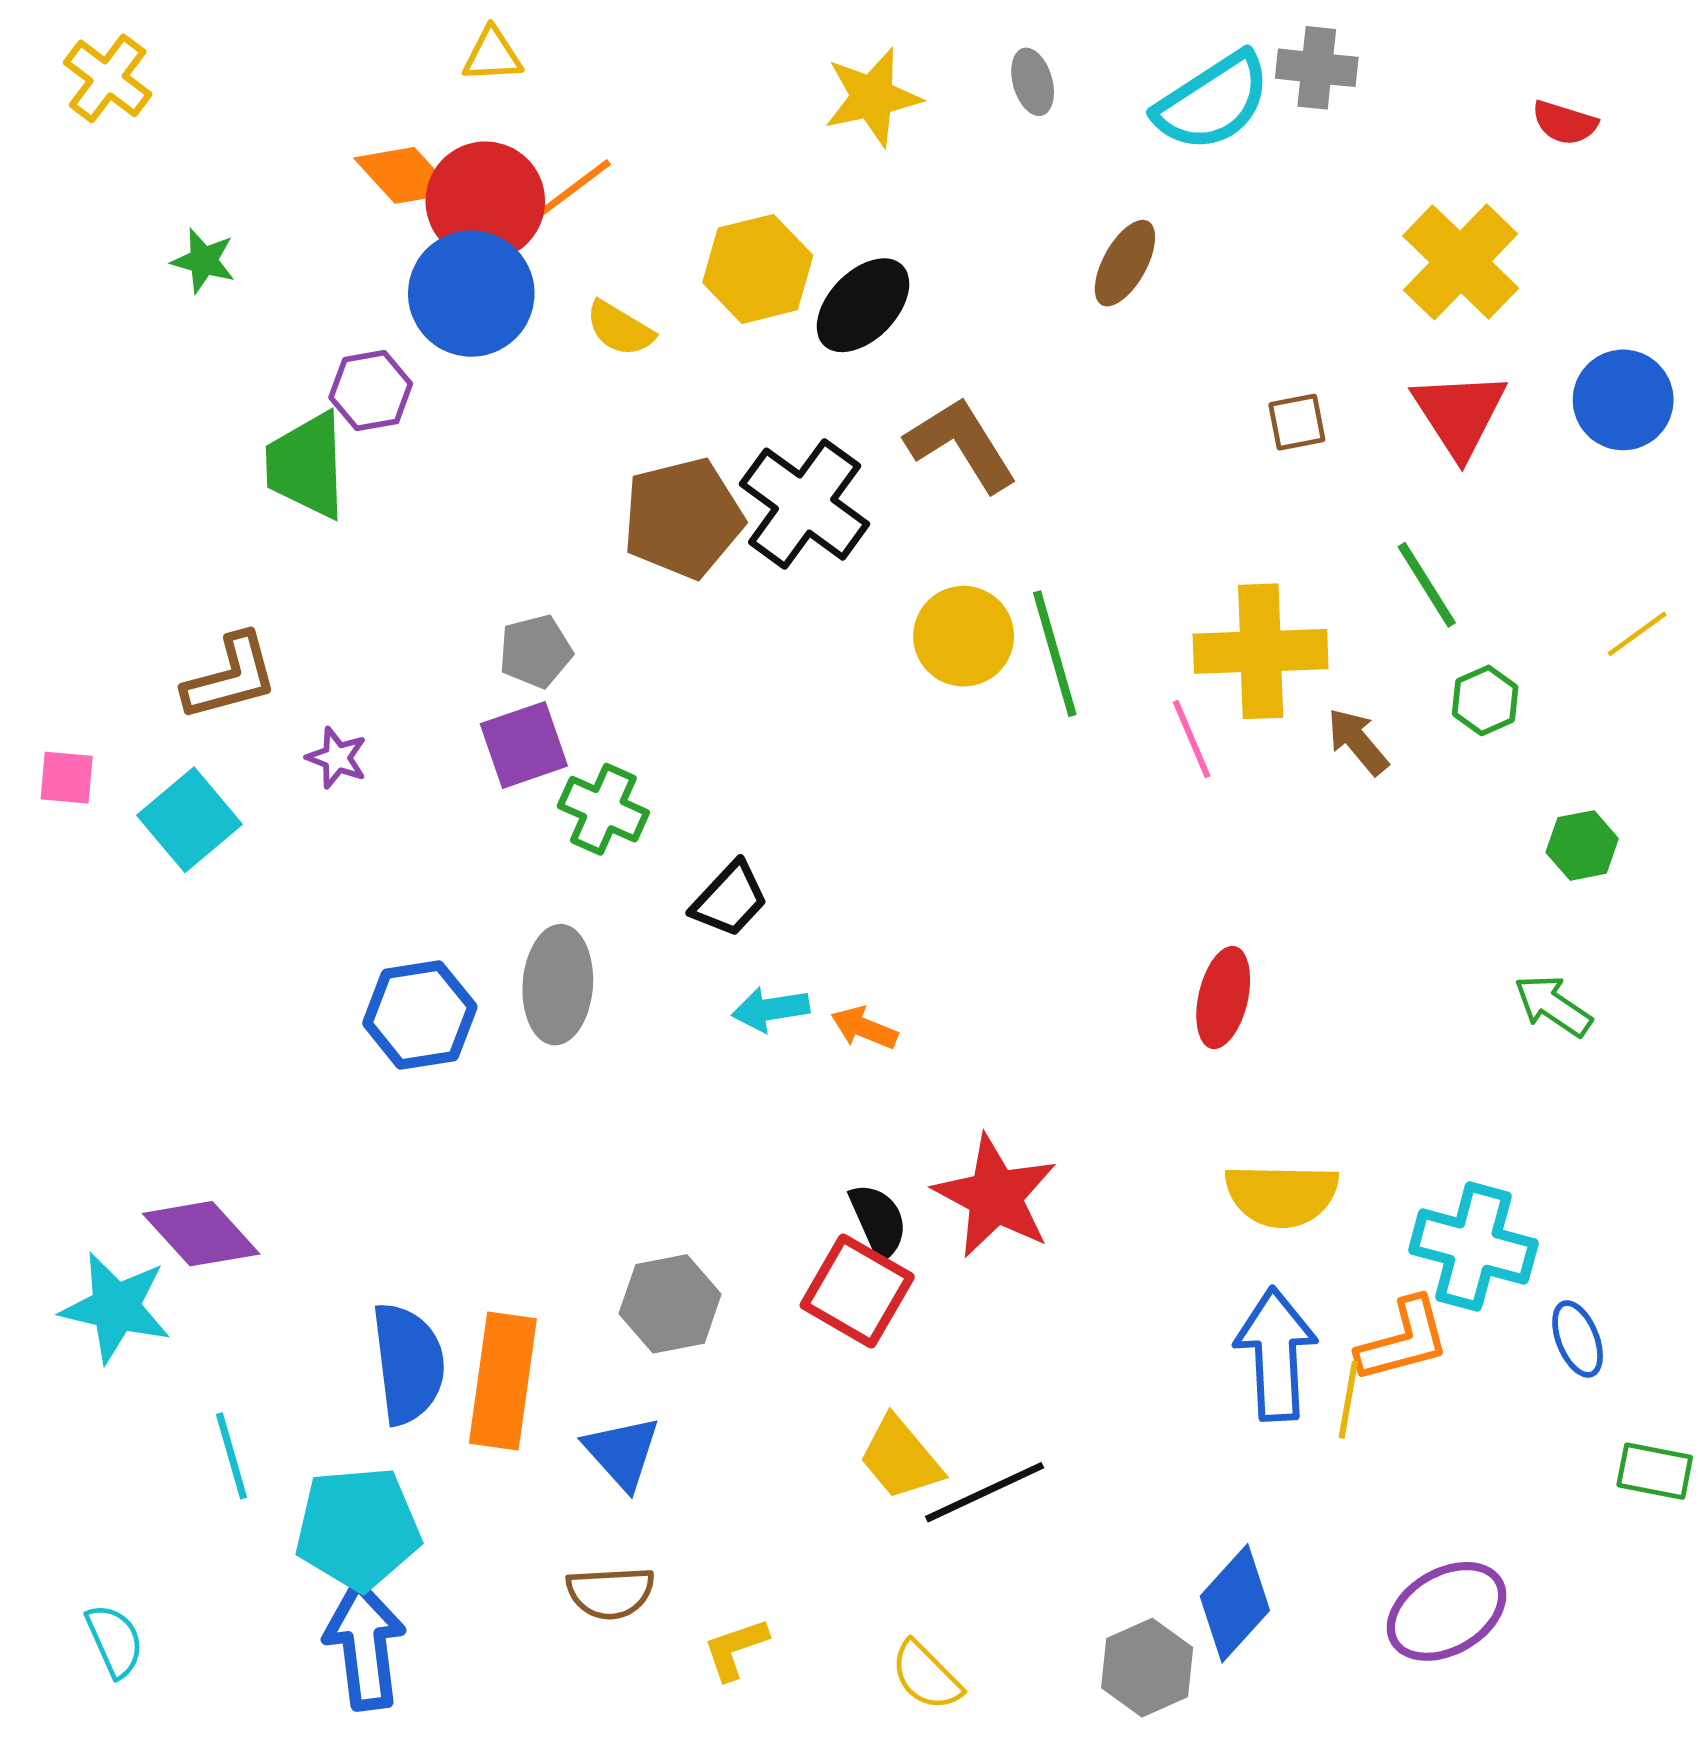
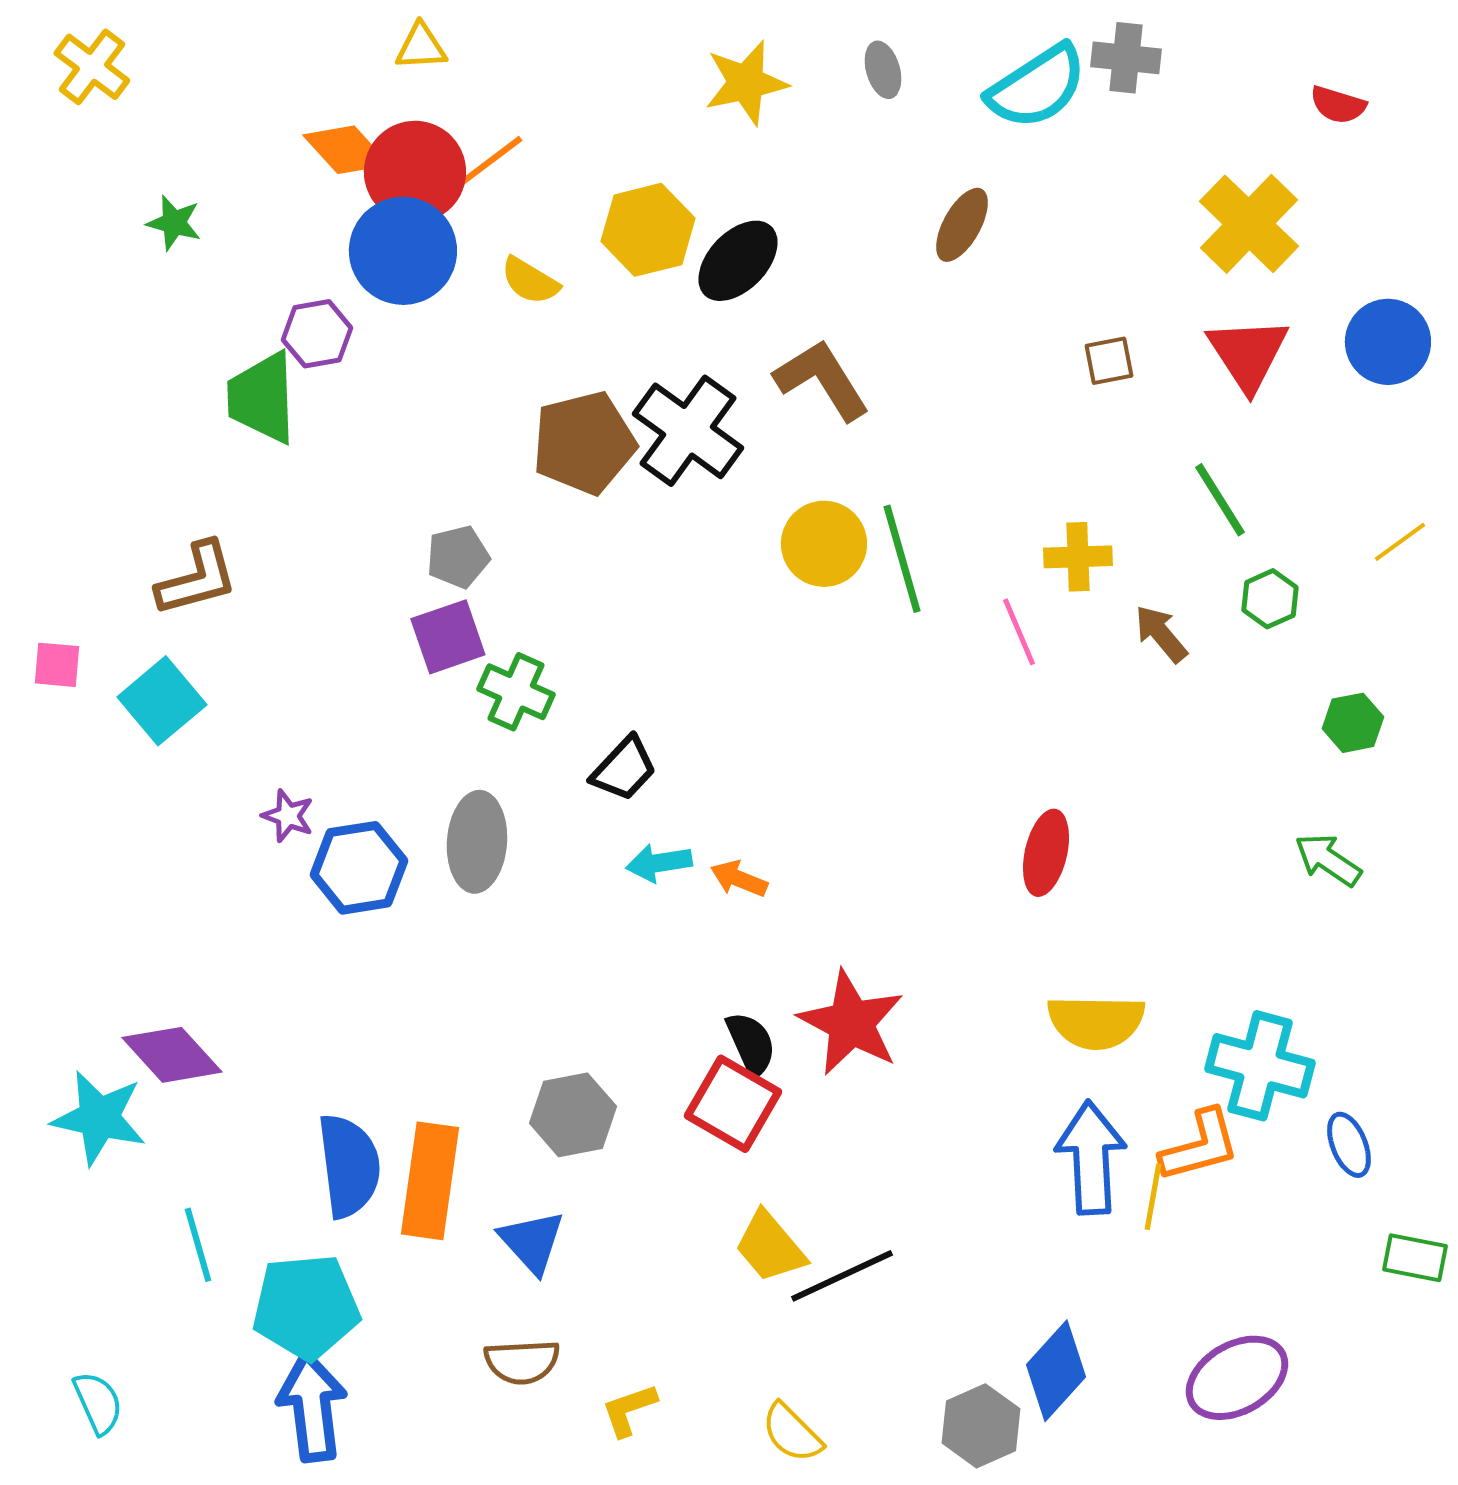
yellow cross: (1261, 651) -> (1078, 557), size x0.6
purple star: (337, 758) -> (288, 816), moved

